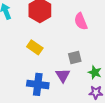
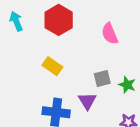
green star: (95, 72) -> (127, 85), moved

